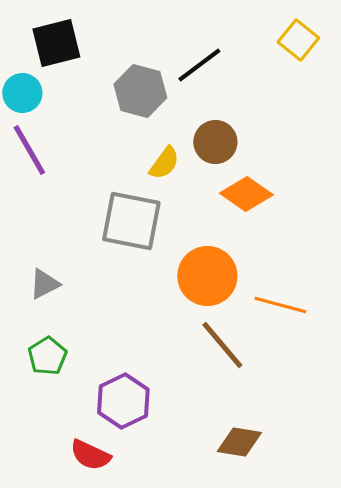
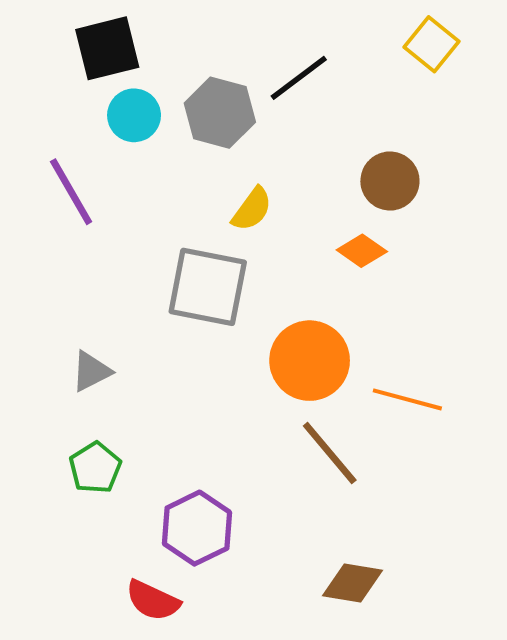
cyan circle: (22, 93) -> (134, 115), moved
brown circle: (215, 142) -> (390, 181), moved
orange diamond: (246, 194) -> (362, 251), size x0.7

